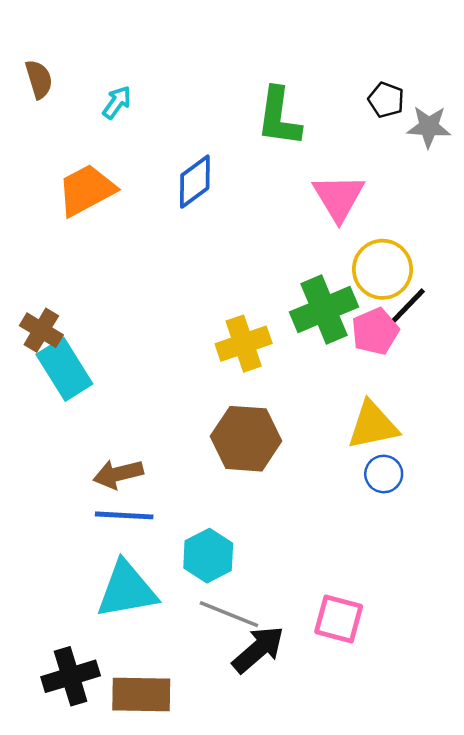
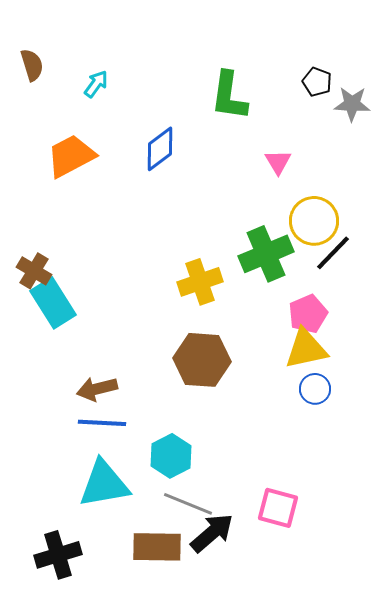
pink triangle: (339, 197) -> (278, 162), size x0.6
pink pentagon: (375, 331) -> (308, 314), moved
brown rectangle: (141, 695) -> (157, 547), moved

